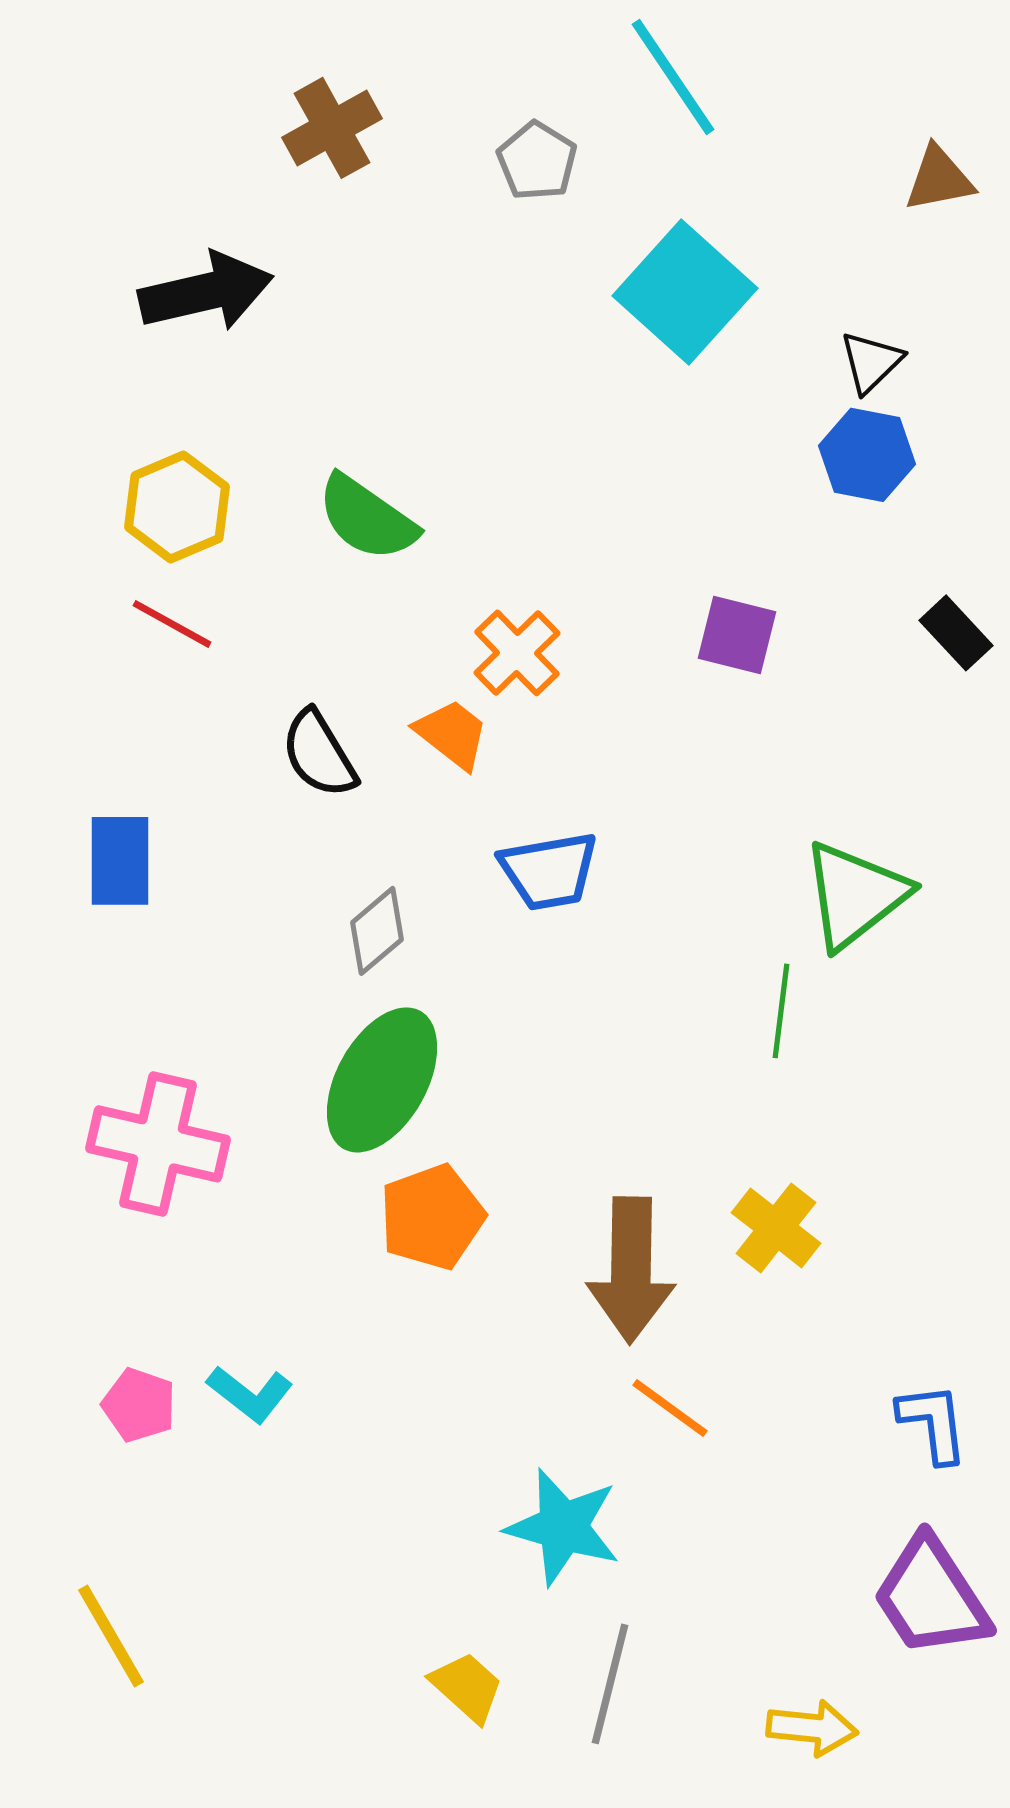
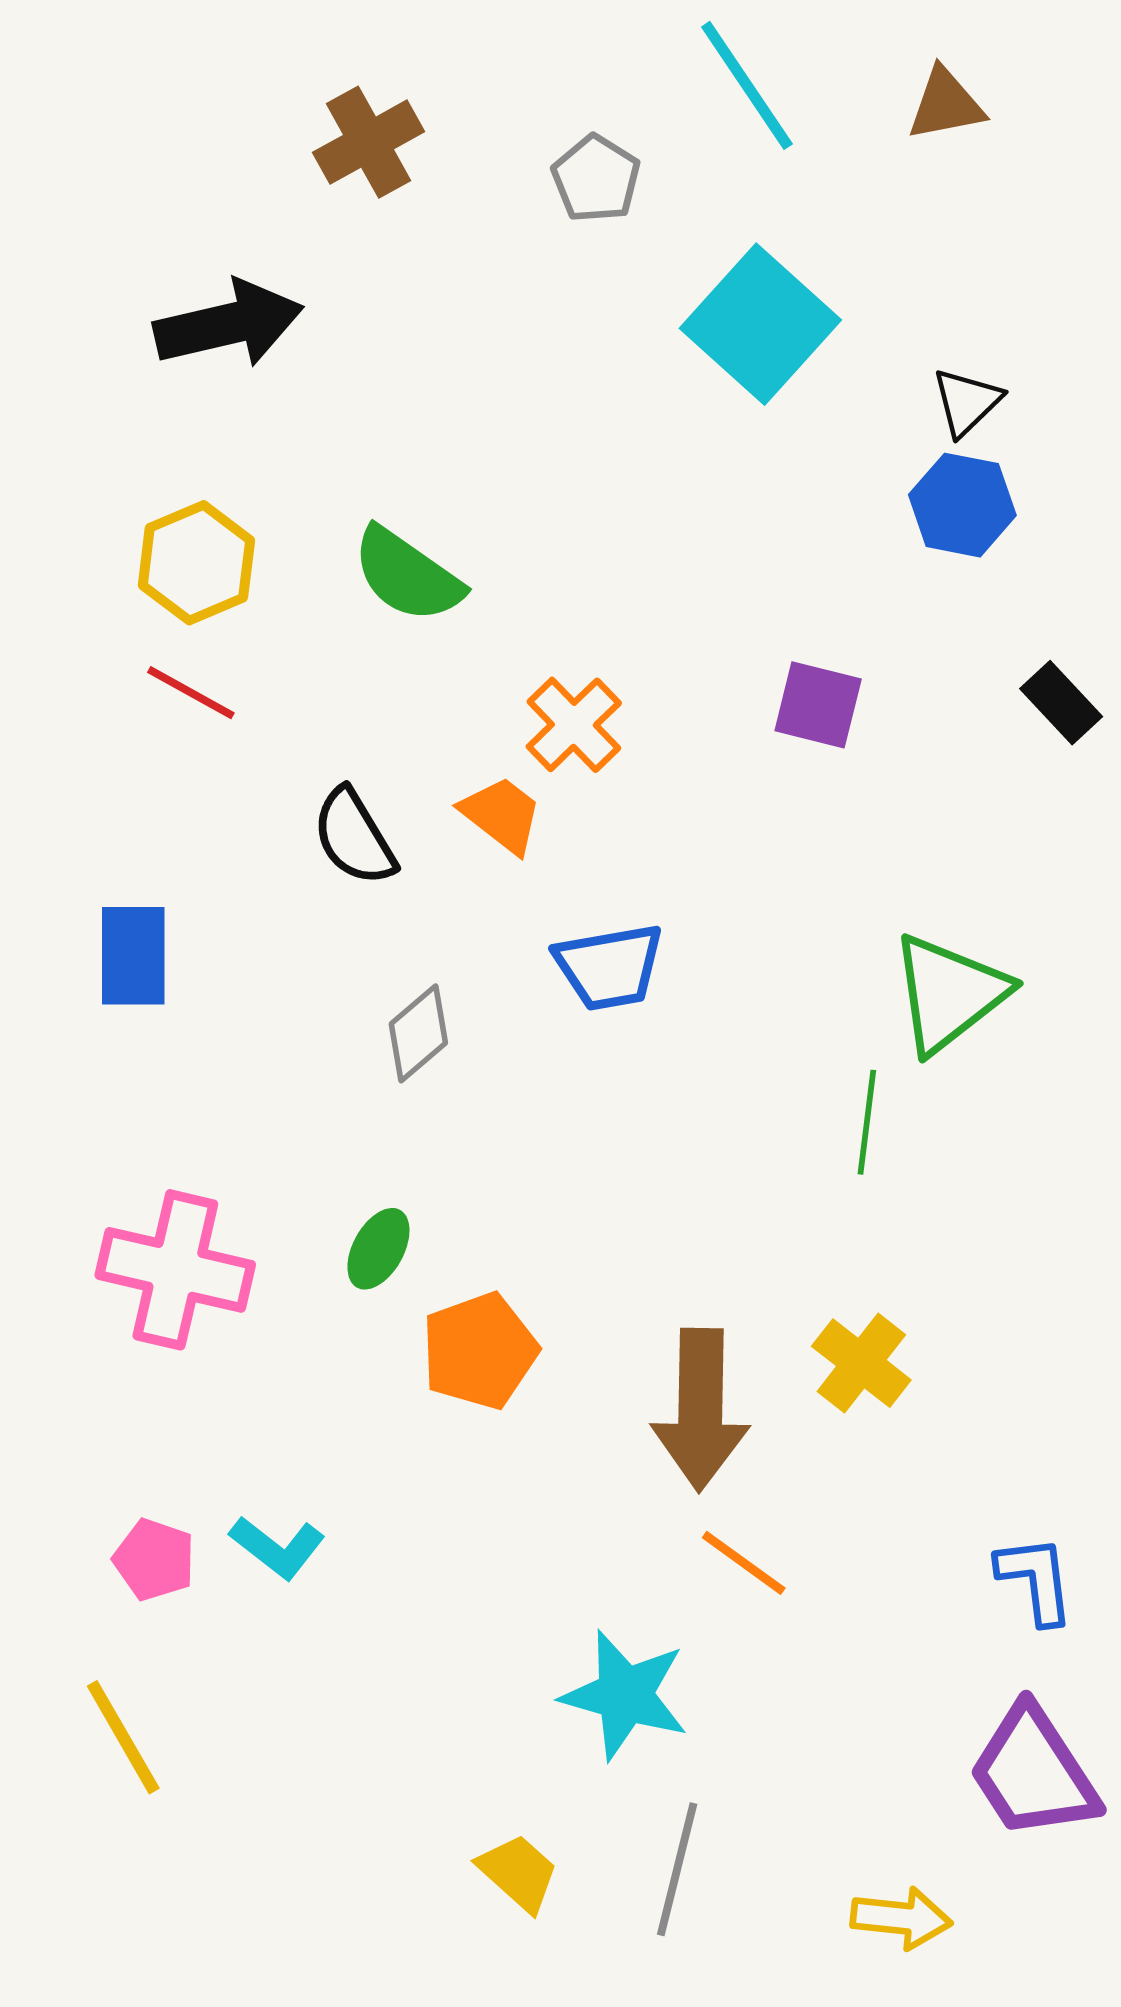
brown triangle: (939, 179) -> (946, 104), moved
green ellipse: (382, 1080) -> (378, 1249), moved, size x0.5
yellow line: (111, 1636) -> (123, 1737), moved

